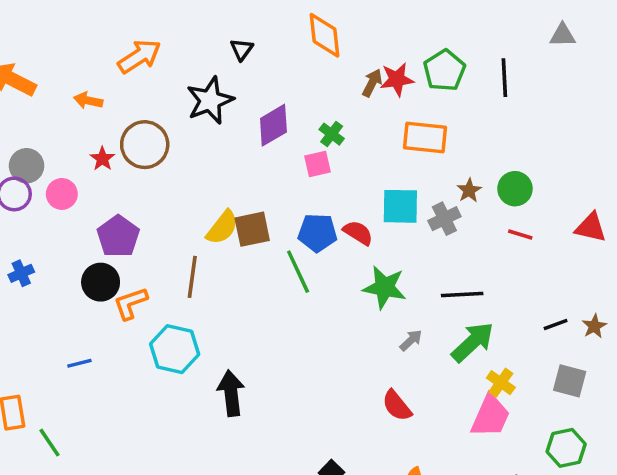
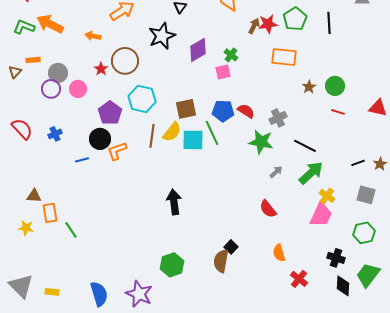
cyan square: (400, 206) -> (193, 140), moved
gray cross: (444, 219) -> (278, 118), moved
yellow semicircle: (222, 227) -> (172, 132), moved
black line: (462, 294) -> (305, 146), turned 30
cyan hexagon: (175, 349) -> (142, 99), moved
blue line: (79, 363) -> (82, 160), moved

